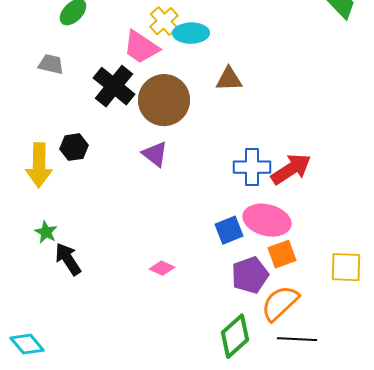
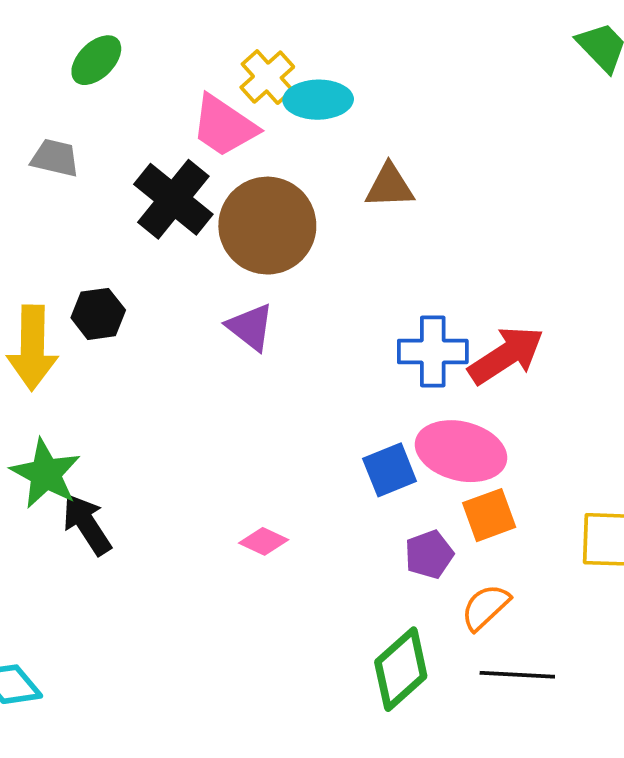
green star: (46, 232) -> (46, 474), size x1.6
purple pentagon: (250, 275) -> (429, 555), size x0.7
orange semicircle: (280, 303) -> (485, 607), size x0.7

